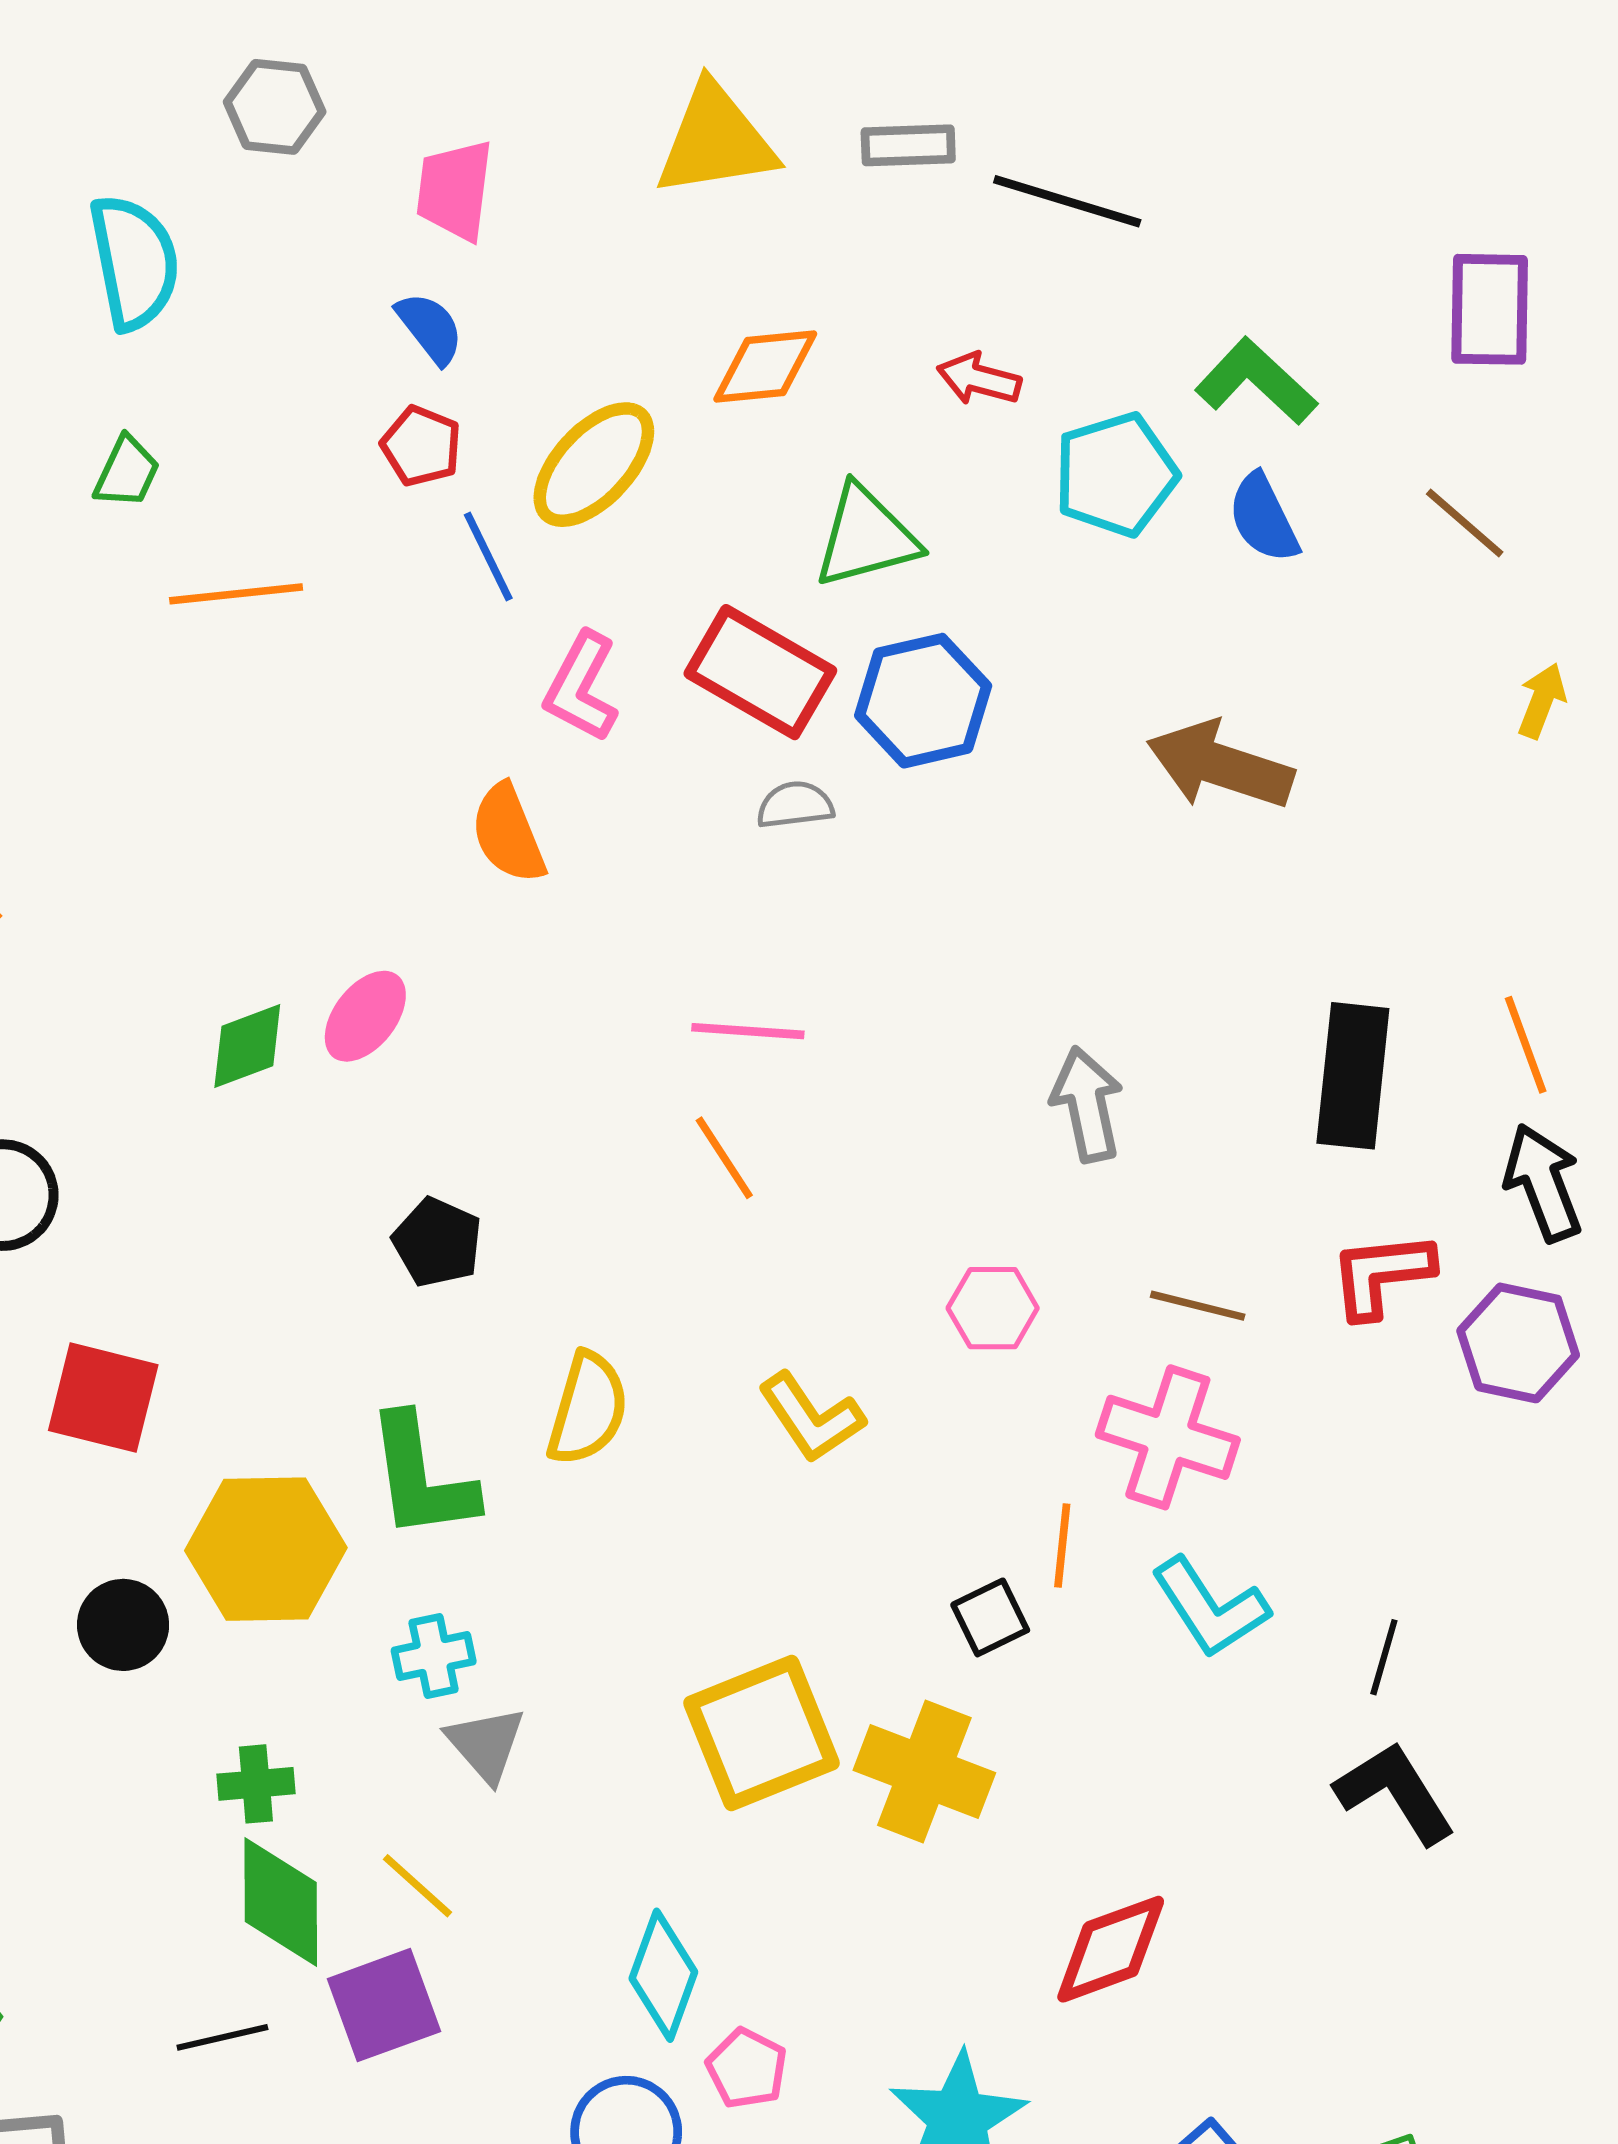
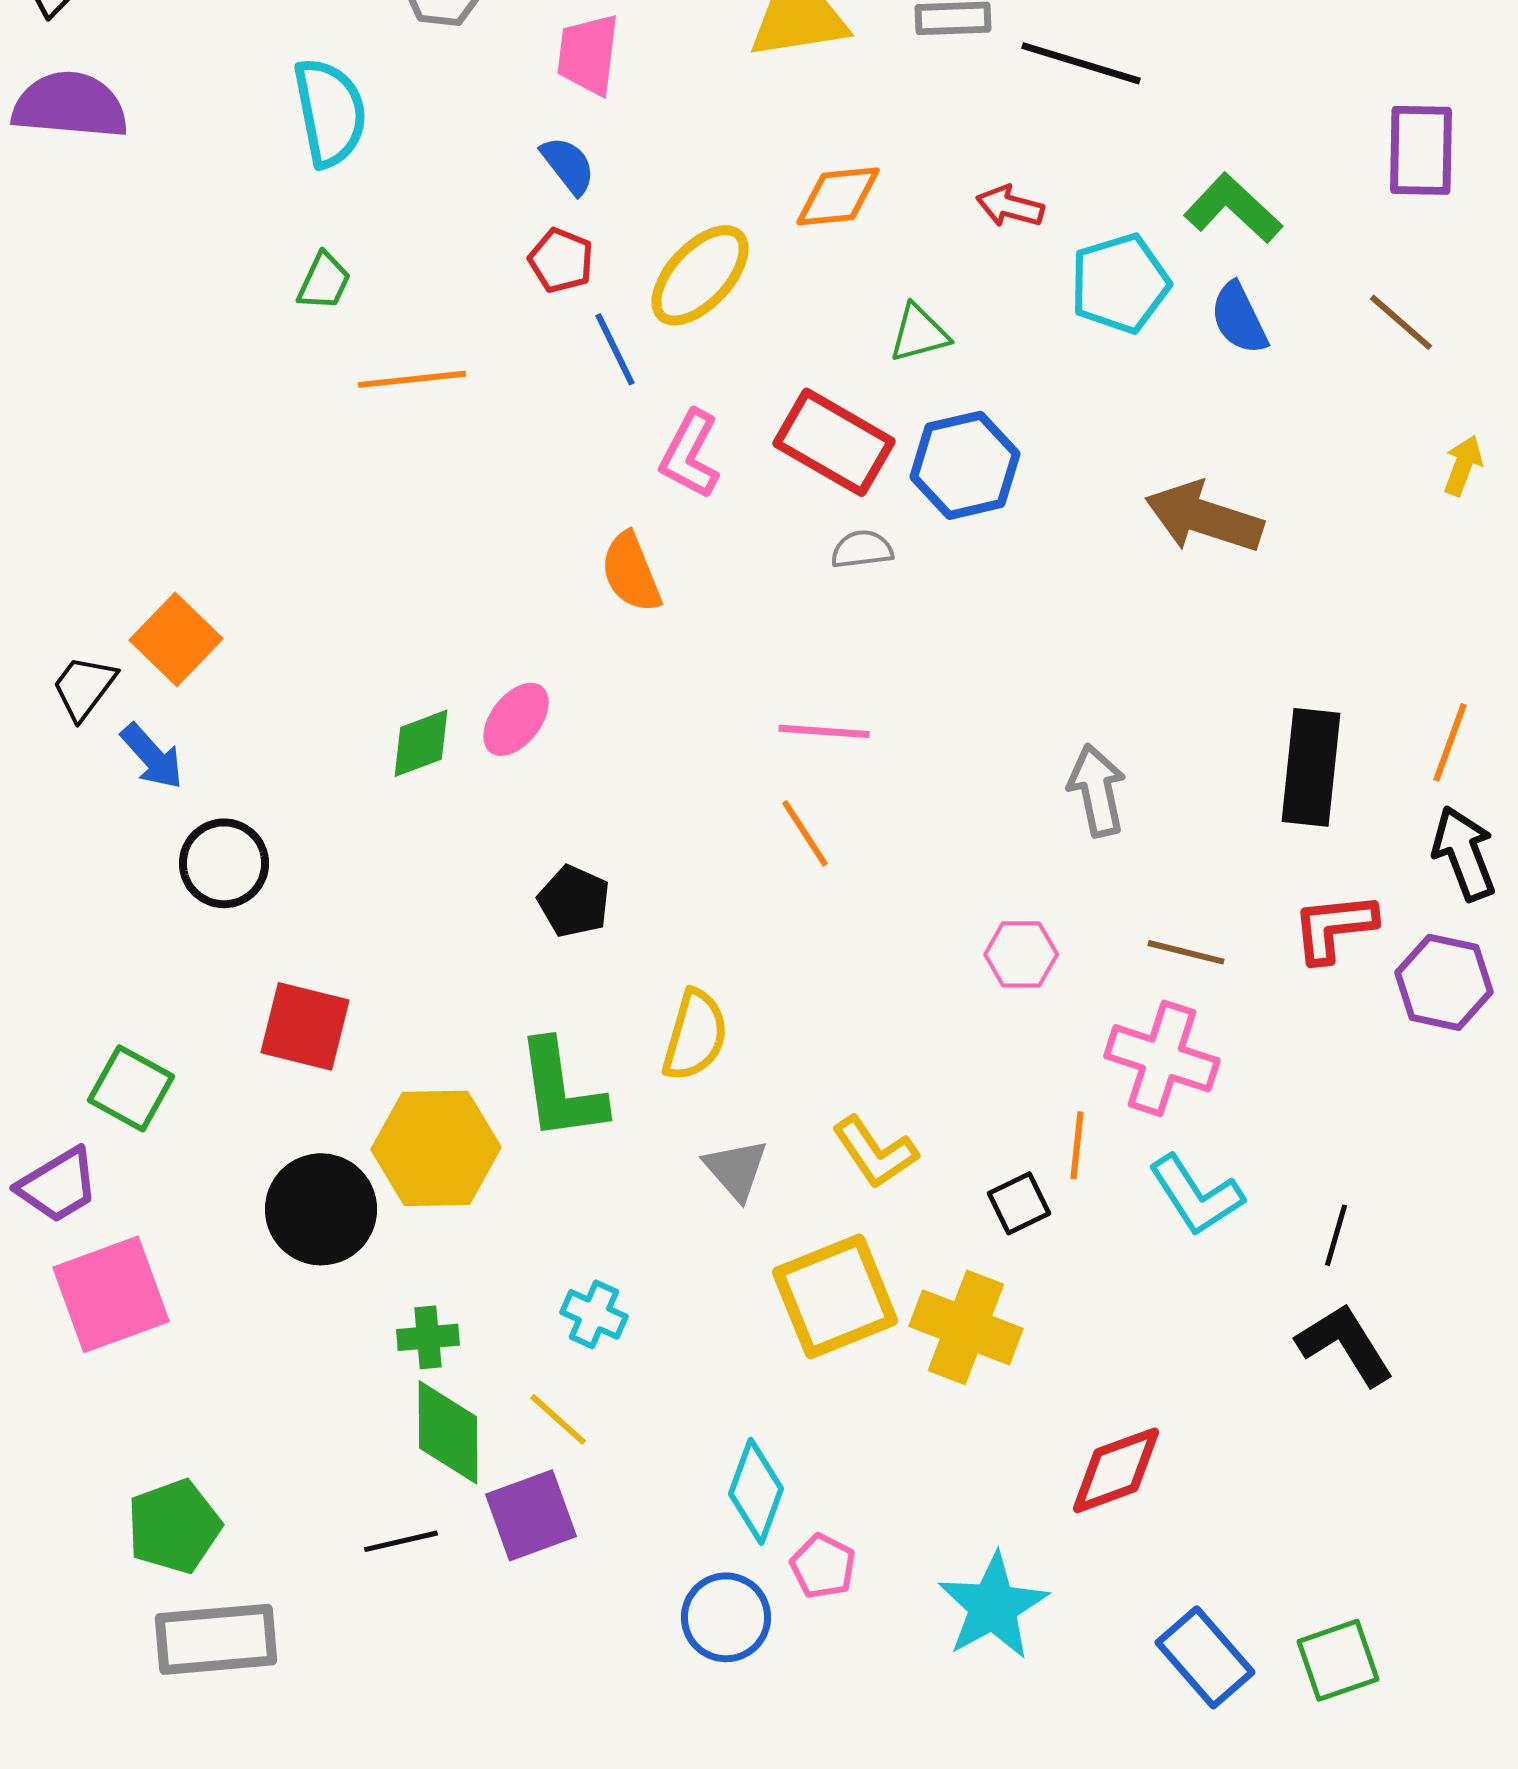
green triangle: (866, 537) -> (919, 333), size x0.7
orange line: (1526, 1045) -> (1450, 742), turned 40
yellow L-shape: (811, 1417) -> (875, 1152), moved
black circle: (123, 1625) -> (321, 1209), size x1.5
cyan cross: (434, 1656) -> (594, 1314), moved, turned 36
gray triangle: (486, 1744) -> (736, 1169), moved

